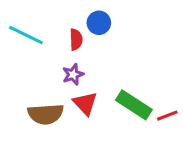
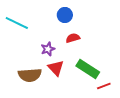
red semicircle: (76, 40) -> (73, 38), moved, turned -104
red line: (167, 116) -> (104, 86), moved

